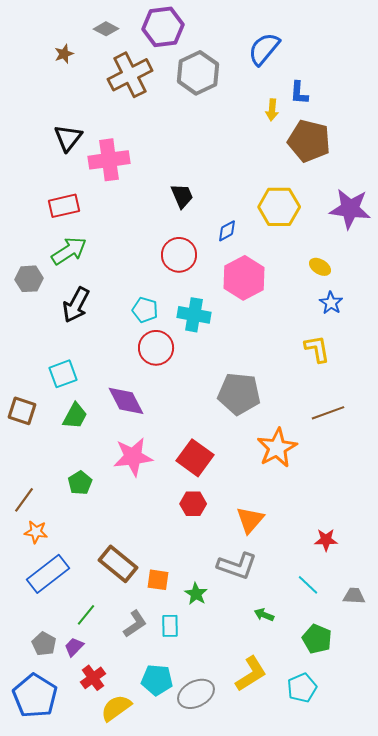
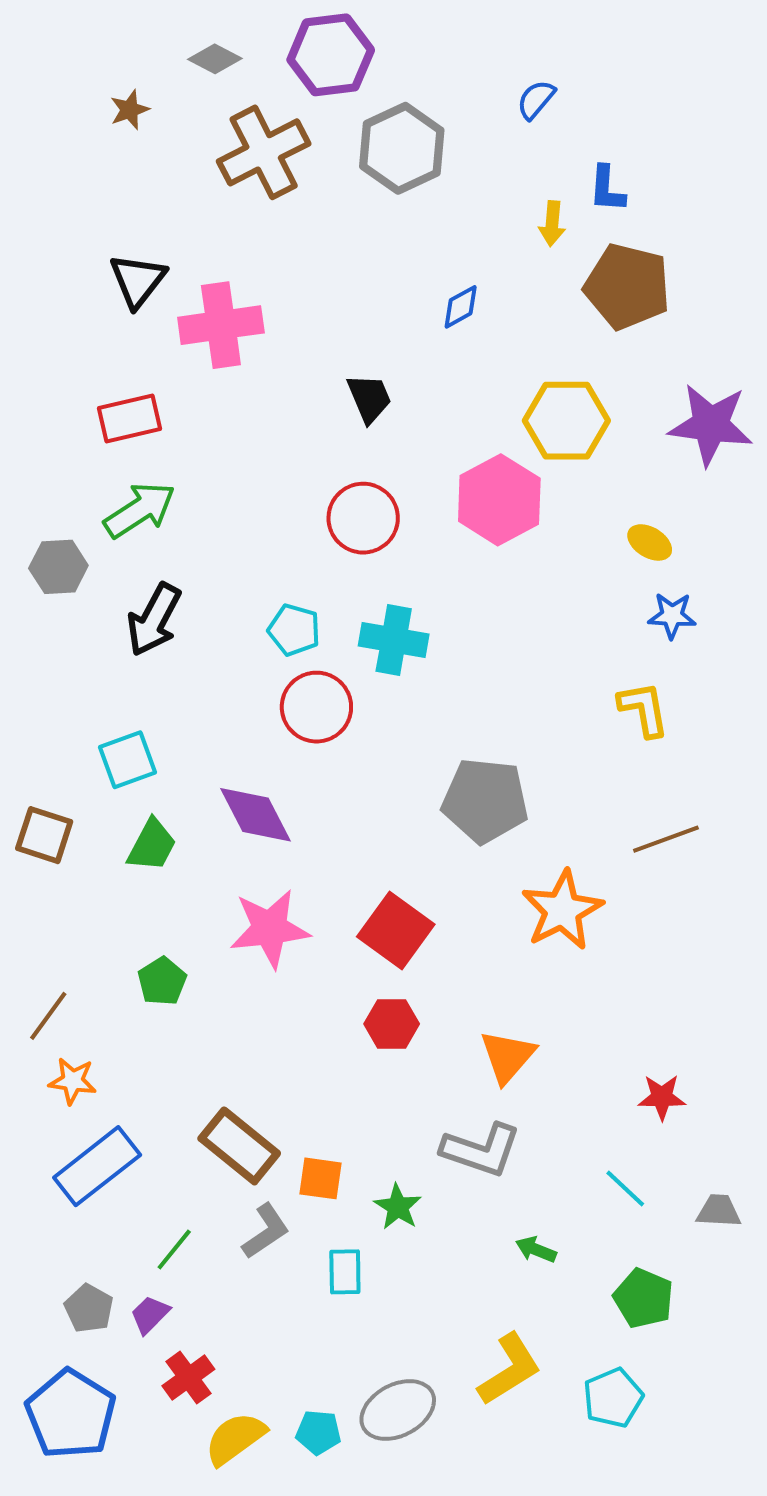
blue semicircle: (264, 49) -> (536, 100), size x0.6
blue diamond: (227, 231) -> (461, 307), moved
pink hexagon: (244, 278) -> (499, 500), moved
blue star: (331, 303) -> (672, 616), turned -30
gray L-shape: (135, 624) -> (266, 1231), moved
cyan pentagon: (157, 680) -> (318, 1432), moved, size x0.7

